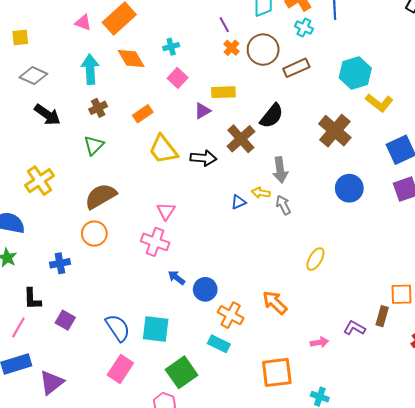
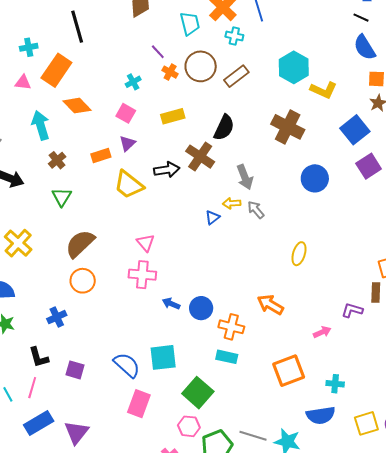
cyan cross: (171, 47) -> (133, 82), moved
purple triangle: (202, 111) -> (127, 143), moved
orange rectangle: (143, 114) -> (101, 156), turned 30
black arrow: (203, 158) -> (167, 170), moved

